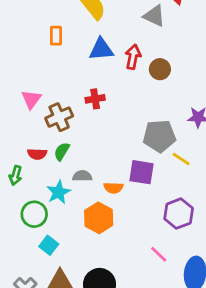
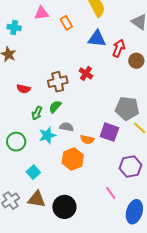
orange rectangle: (56, 36) -> (66, 23), turned -40
pink triangle: (31, 99) -> (42, 13), moved, turned 35
red cross: (95, 99) -> (86, 73), turned 32
red semicircle: (37, 154) -> (24, 89), moved
green arrow: (16, 175) -> (37, 113), moved
green circle: (34, 214) -> (16, 142), moved

